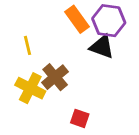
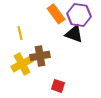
brown cross: (55, 77) -> (40, 56), turned 30
yellow cross: (30, 88) -> (22, 64), turned 35

